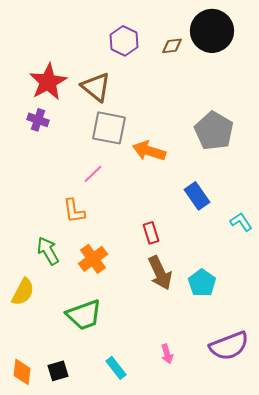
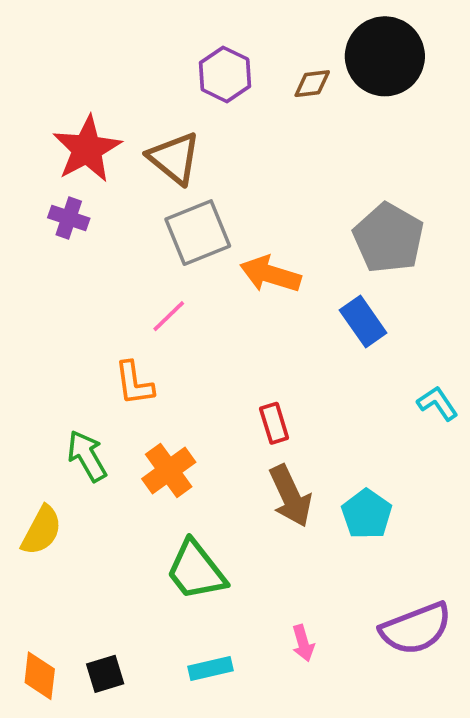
gray square: (109, 128) -> (198, 233), turned -33
blue rectangle: (197, 196) -> (363, 322), moved
green trapezoid: (84, 315) -> (196, 570), moved, turned 72
cyan rectangle: (116, 368) -> (210, 669), turned -65

